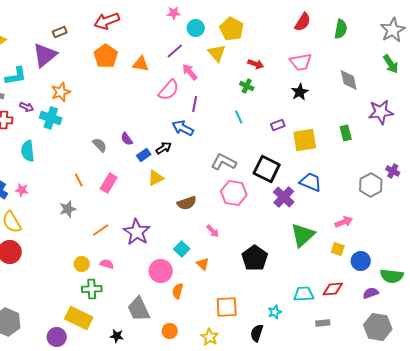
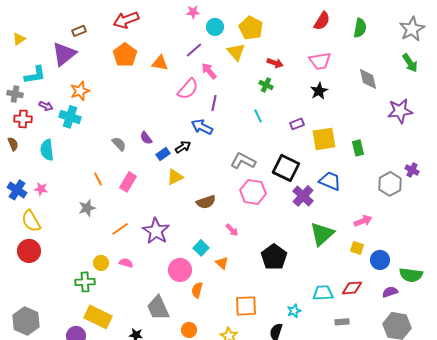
green rectangle: (346, 133) -> (358, 148), moved
green cross: (92, 289) -> (85, 282), moved

